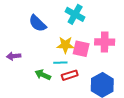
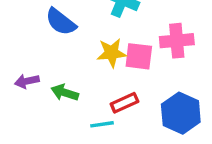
cyan line: (60, 63) -> (102, 124), moved
green arrow: (43, 75) -> (65, 93), moved

